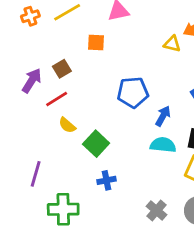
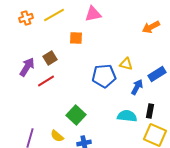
yellow triangle: (172, 44) -> (126, 64), moved
blue arrow: (163, 116) -> (137, 87), moved
yellow semicircle: (67, 125) -> (57, 136), moved

